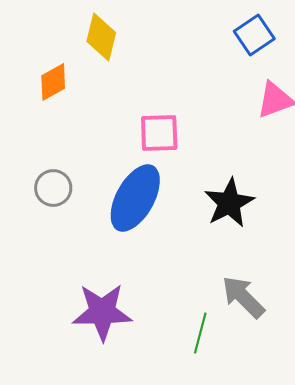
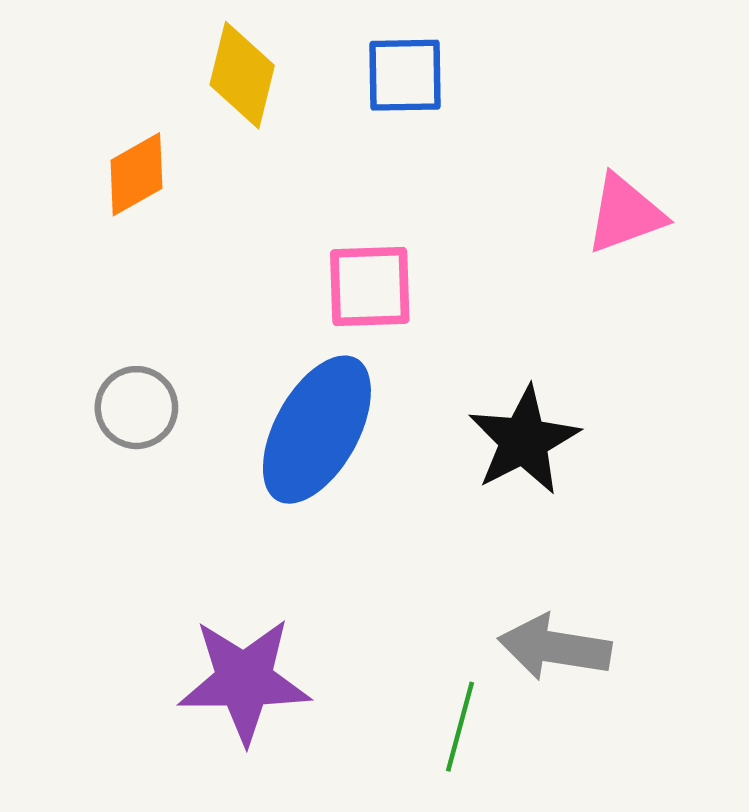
blue square: (254, 35) -> (405, 75), moved, turned 33
gray arrow: (243, 297) -> (555, 647), turned -36

